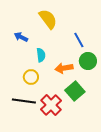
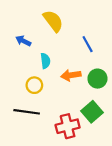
green circle: (88, 61) -> (97, 79), moved
green square: (75, 91) -> (92, 112), moved
red cross: (51, 105) -> (68, 126), moved, turned 30

